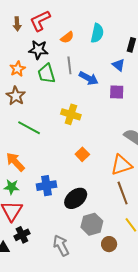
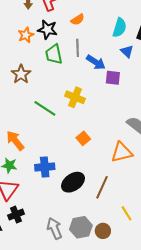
cyan semicircle: (97, 33) -> (120, 28), moved
orange star: (18, 69) -> (26, 35), moved
purple square: (117, 92) -> (113, 78), moved
green line: (29, 128) -> (45, 108), moved
brown line: (123, 193) -> (102, 187), moved, turned 40
gray hexagon: (92, 224) -> (81, 227), moved

